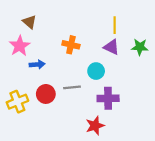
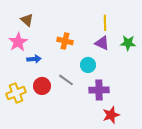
gray line: (72, 87) -> (66, 80), turned 42
red star: (95, 126) -> (111, 115), moved

